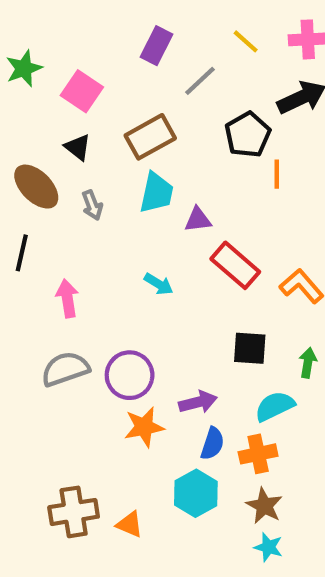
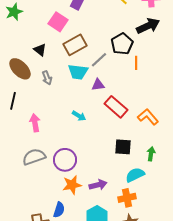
gray line: (200, 81) -> (99, 60), moved
pink square: (82, 91) -> (58, 22), moved
cyan trapezoid: (156, 193) -> (78, 72), turned 85
purple arrow: (198, 402) -> (98, 185), moved
blue semicircle: (212, 444) -> (59, 210), moved

